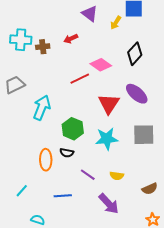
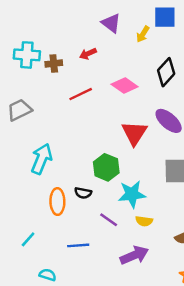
red line: (80, 79) -> (81, 94), moved
cyan arrow: (42, 108) -> (42, 159), moved
green hexagon: (73, 129) -> (106, 167), moved
cyan star: (107, 139) -> (132, 194), moved
purple arrow: (109, 204) -> (134, 255), turned -70

